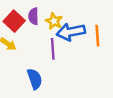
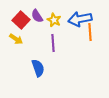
purple semicircle: (33, 16) -> (37, 16), turned -32
blue arrow: (71, 32) -> (80, 19), moved

